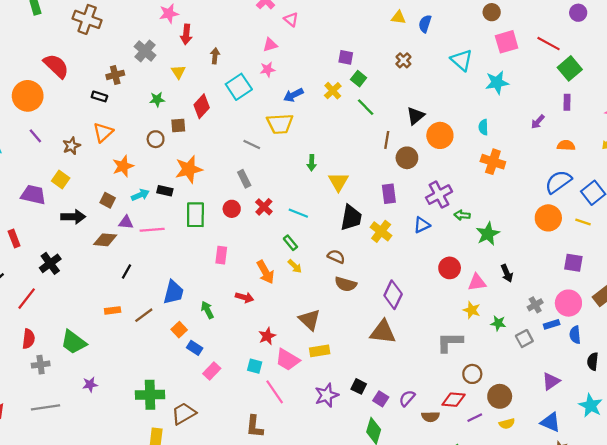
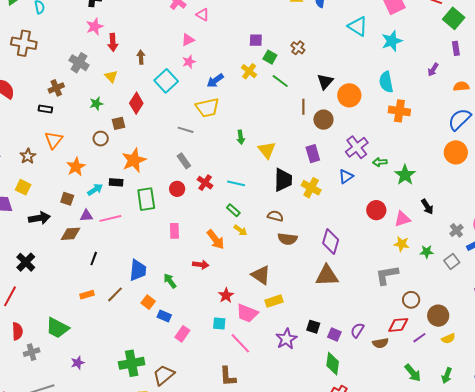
brown cross: (403, 60) -> (298, 48), moved
cyan semicircle: (483, 127) -> (386, 82), size x1.5

